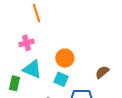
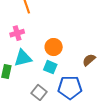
cyan triangle: (32, 69) -> (23, 58), turned -36

